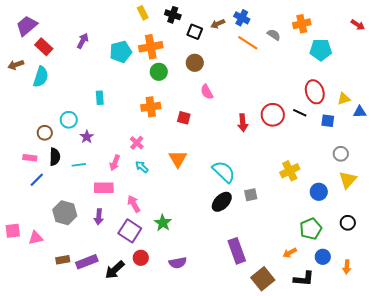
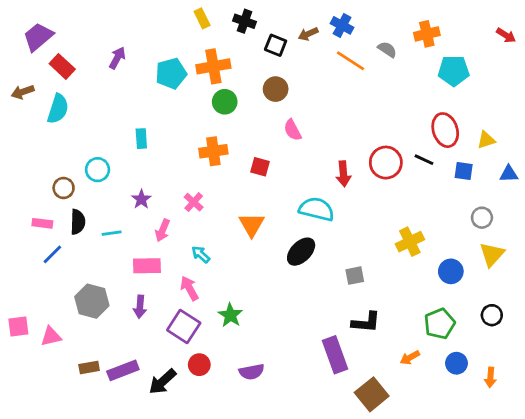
blue triangle: (360, 112) -> (509, 174), moved
purple star: (87, 137) -> (141, 199), moved
cyan arrow: (142, 167) -> (201, 254), moved
cyan semicircle: (224, 172) -> (317, 209), moved, turned -30
black ellipse: (222, 202) -> (301, 252), moved
black L-shape: (304, 279) -> (366, 322), moved

